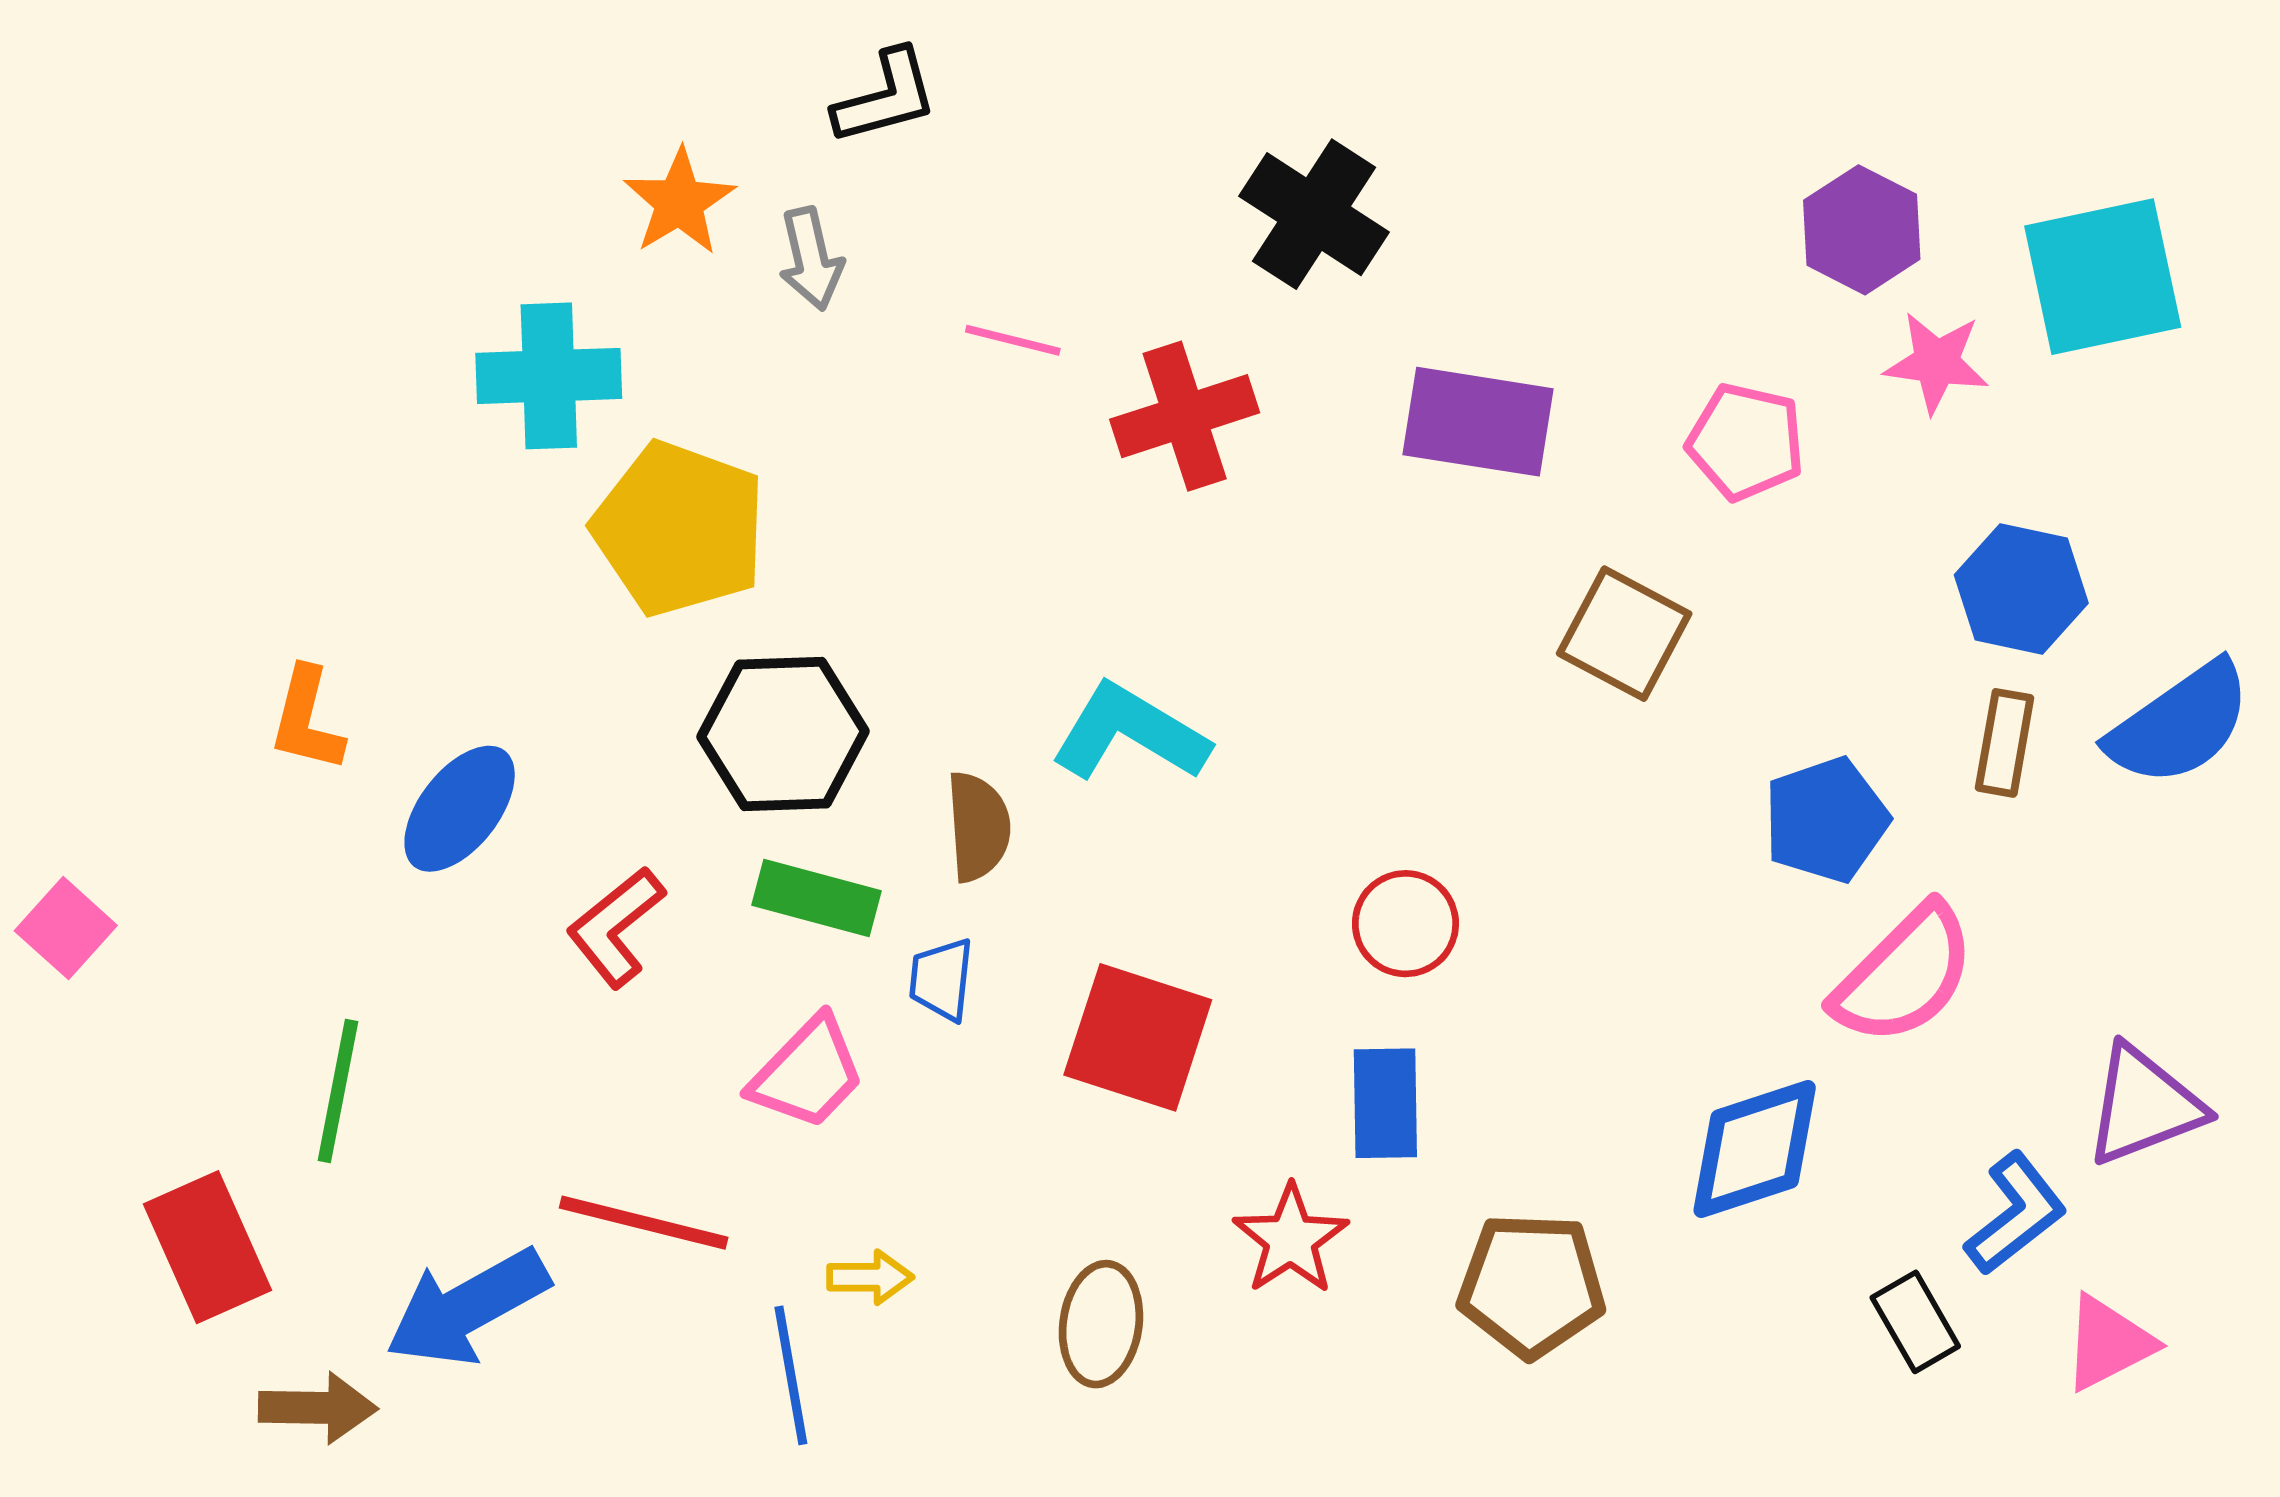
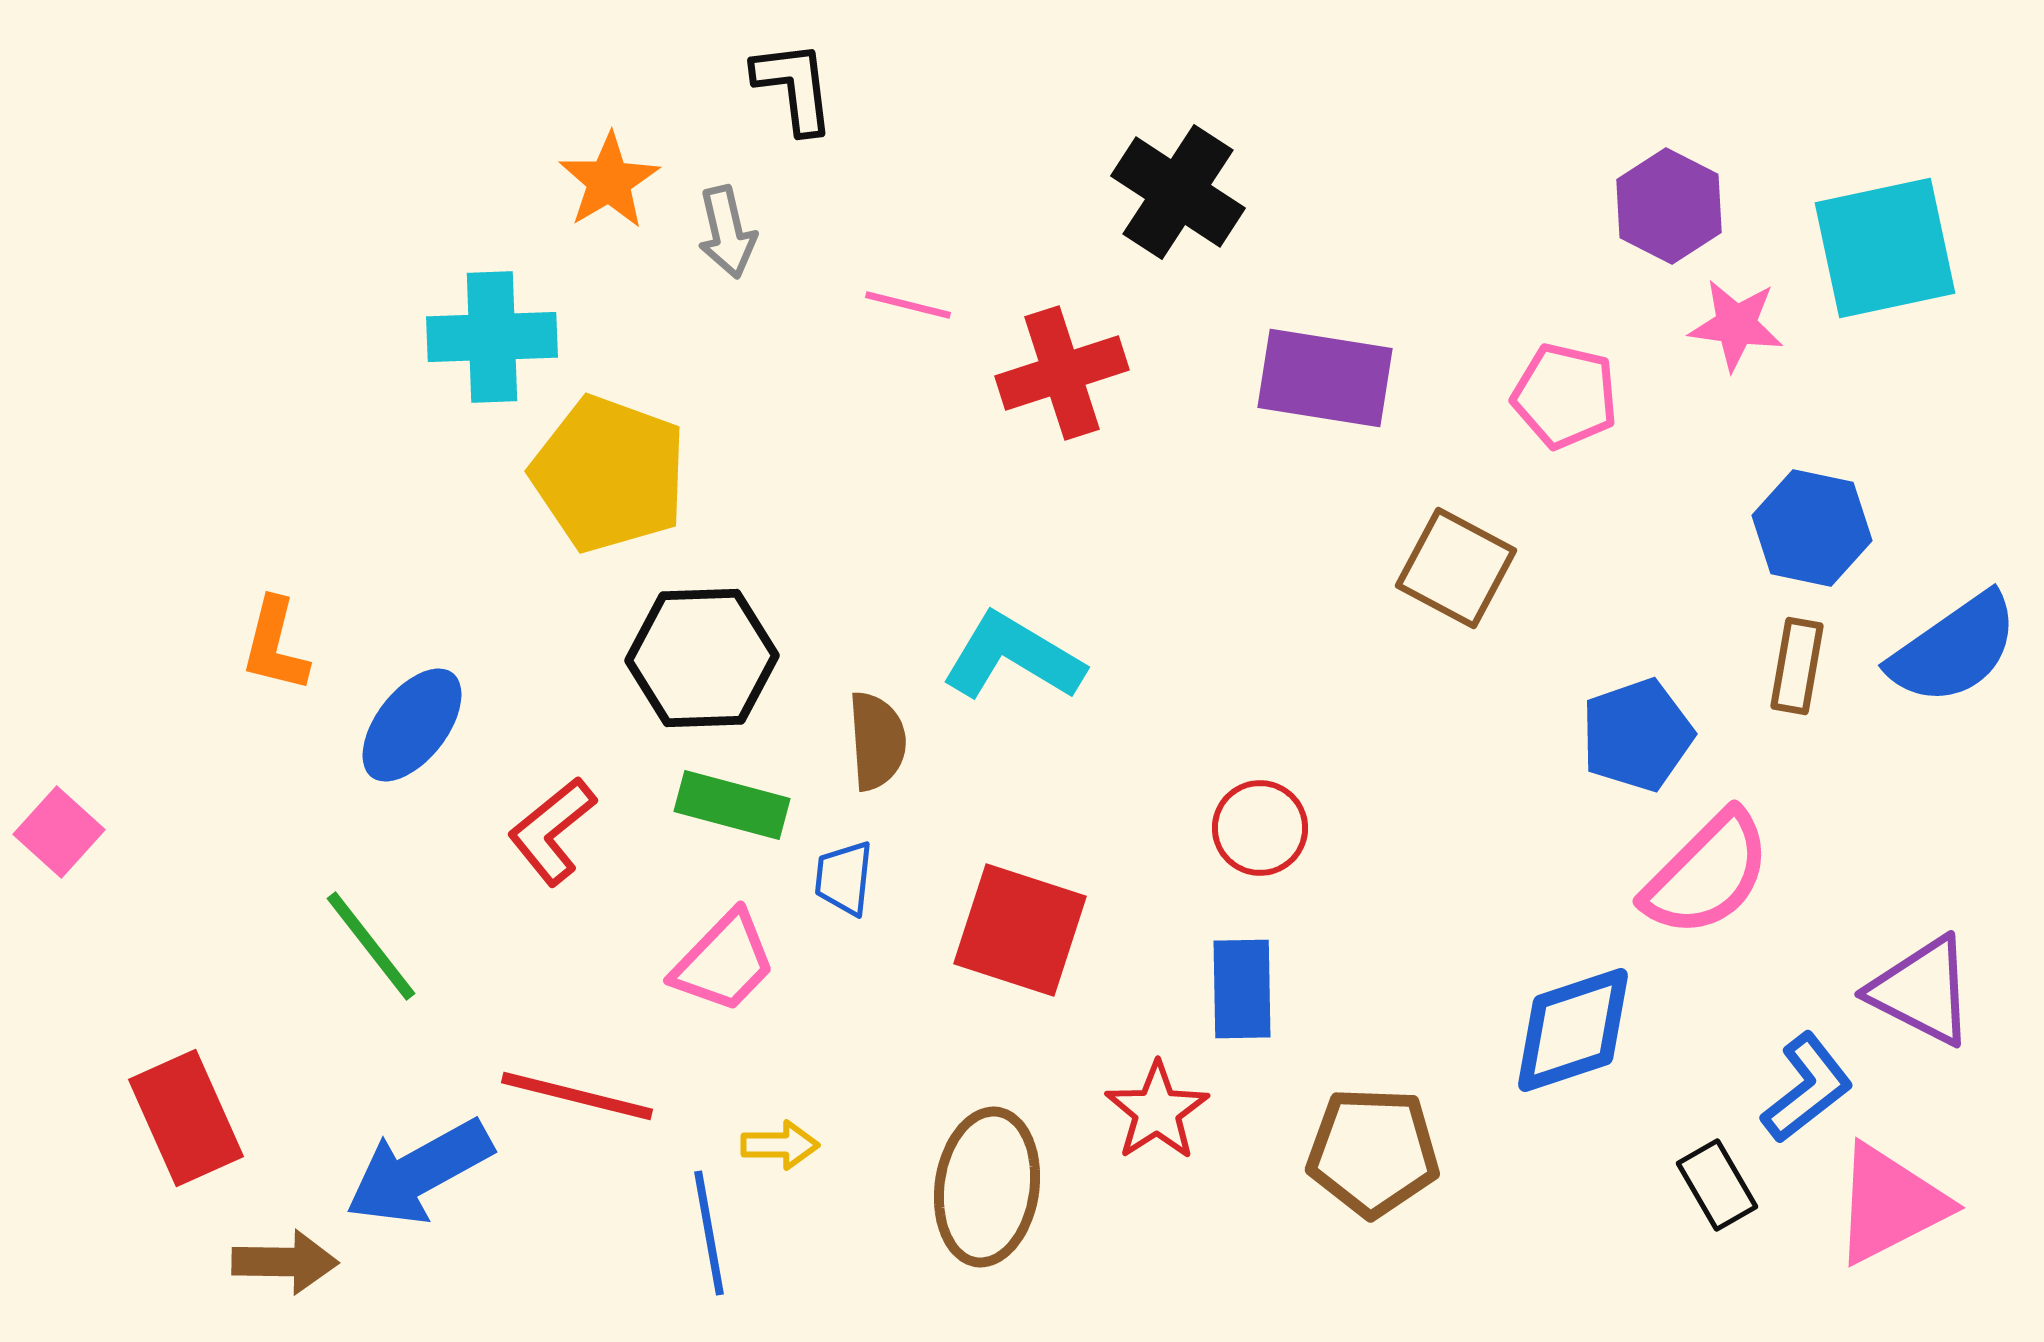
black L-shape: (886, 97) -> (794, 87), turned -82
green line: (338, 1091) -> (371, 946), moved, turned -49
purple triangle: (2144, 1105) -> (1922, 991), turned 48
brown ellipse: (1101, 1324) -> (987, 1187), size x1.4
pink triangle: (2108, 1343) -> (1890, 1204), size x1.4

